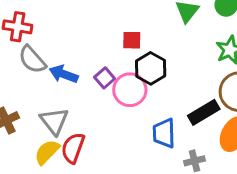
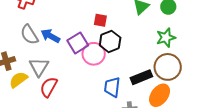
gray semicircle: (32, 60) -> (29, 35), moved
purple square: (105, 78) -> (78, 43), size x1.5
yellow semicircle: (47, 152) -> (18, 80), moved

